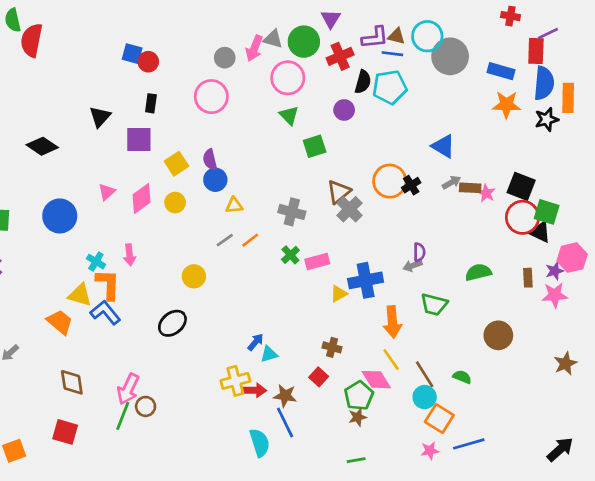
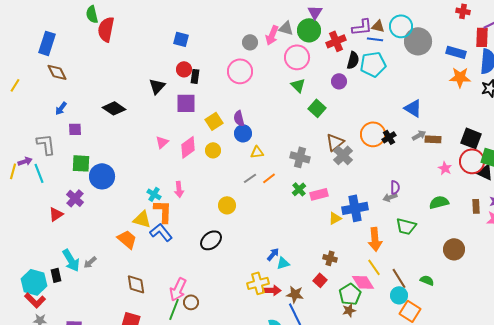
purple triangle: (331, 19) -> (315, 12), moved
red circle: (148, 62) -> (184, 69), moved
green square: (315, 146) -> (317, 108), turned -30
pink star: (486, 193) -> (445, 168), moved
blue circle: (60, 216) -> (102, 176), moved

